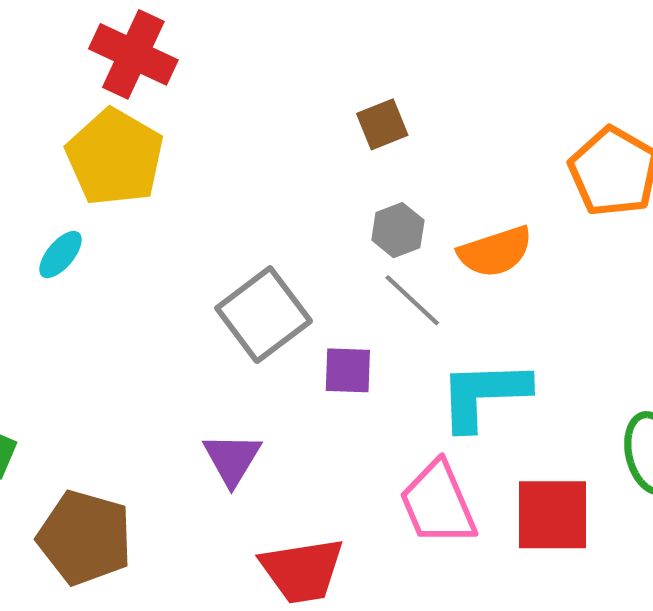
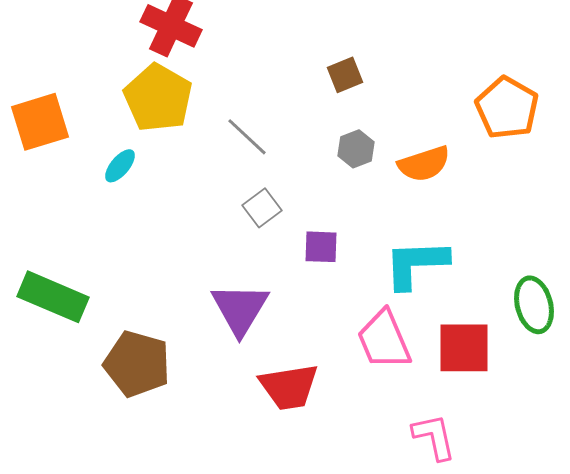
gray line: (412, 300) -> (247, 137), moved
gray square: (264, 315) -> (262, 208), size x0.6
purple triangle: (232, 459) -> (240, 309), size x1.4

